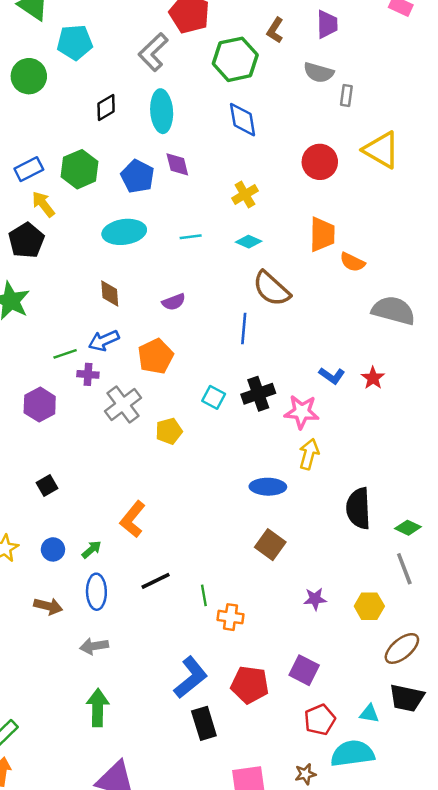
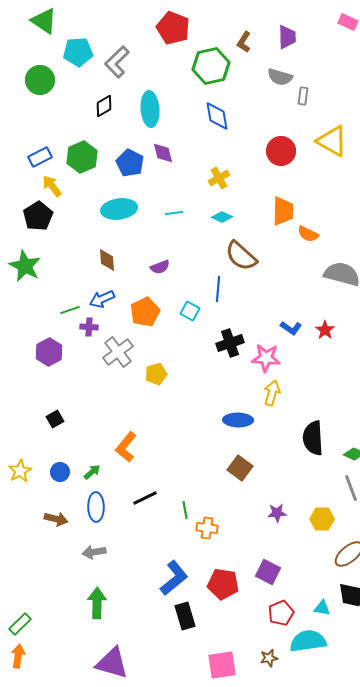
gray L-shape: (153, 52) -> (117, 62), moved
cyan square: (214, 397) -> (190, 311), moved

